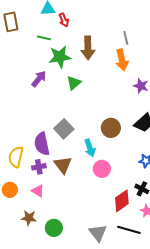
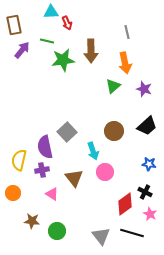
gray line: (126, 38) -> (127, 32), moved
purple arrow: (39, 79) -> (22, 50), moved
green triangle: (74, 83) -> (113, 86), moved
brown triangle: (63, 165) -> (74, 178), moved
pink triangle: (38, 191) -> (52, 194), moved

